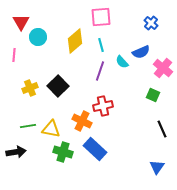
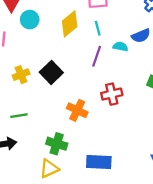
cyan semicircle: (122, 62) -> (120, 47), turned 144
red cross: (103, 106) -> (112, 94), moved
yellow triangle: (51, 129) -> (49, 169), moved, turned -36
blue rectangle: (95, 149) -> (99, 162), moved, turned -40

